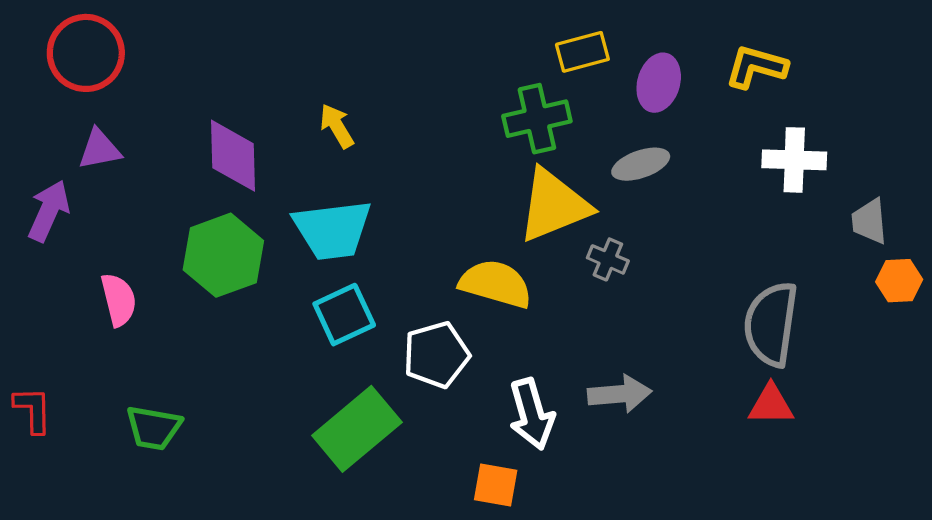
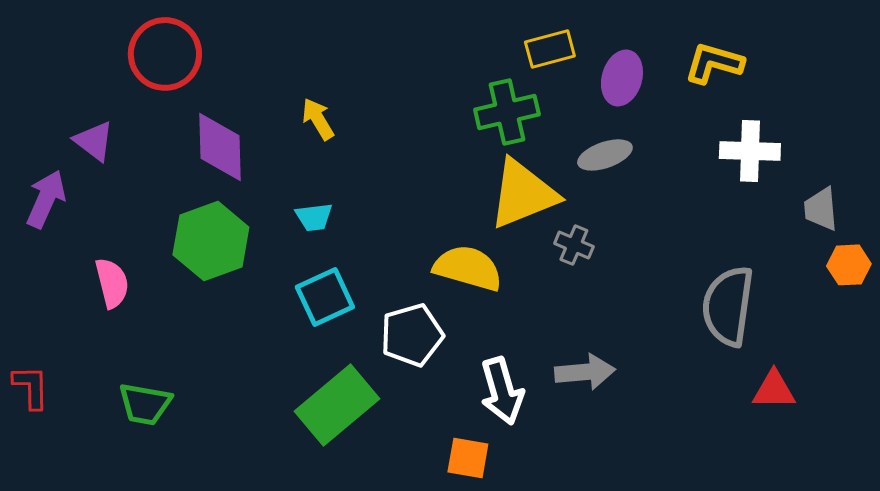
red circle: (86, 53) -> (165, 54), moved
purple triangle: (100, 149) -> (94, 141), turned 48
cyan trapezoid: (333, 230) -> (314, 217), size x0.5
red triangle: (771, 405) -> (774, 390), moved

